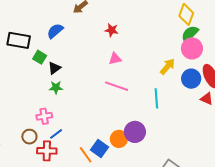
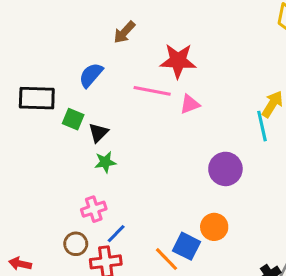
red star: (112, 30) -> (178, 61), size x1.6
pink line: (117, 86) -> (152, 91), moved
cyan line: (156, 98) -> (262, 126), moved
purple circle: (135, 132) -> (225, 169), moved

